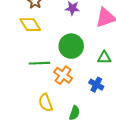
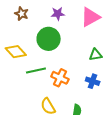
yellow diamond: (30, 25) -> (16, 52), moved
green circle: (71, 46) -> (49, 39), moved

